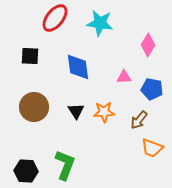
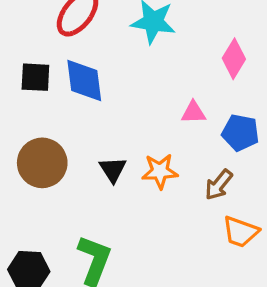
blue diamond: (78, 67) -> (84, 81), moved

